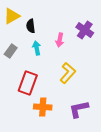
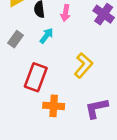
pink arrow: (60, 40) -> (66, 13), moved
cyan arrow: (37, 48) -> (46, 36), turned 48

